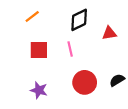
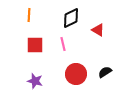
orange line: (32, 17) -> (29, 15), turned -48
red triangle: (109, 33) -> (98, 30), turned 40

